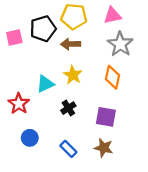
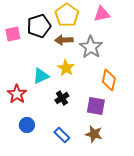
yellow pentagon: (74, 17) -> (67, 15), turned 30
gray star: (120, 44) -> (91, 47), moved
orange diamond: (112, 77) -> (109, 80), moved

